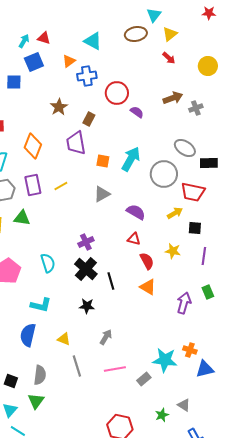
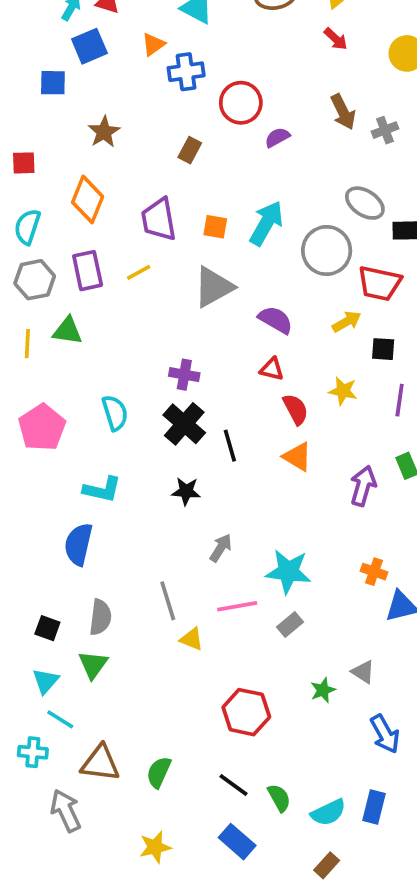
brown arrow: (173, 98) -> (343, 112), turned 84
brown star: (59, 107) -> (104, 132), moved
purple semicircle: (137, 112) -> (277, 137), turned -64
purple trapezoid: (76, 143) -> (159, 219), moved
gray triangle: (102, 194) -> (213, 287), size x1.4
purple cross: (86, 242) -> (184, 375), turned 35
yellow triangle: (64, 339) -> (192, 639), moved
cyan star: (165, 360) -> (288, 572), moved

